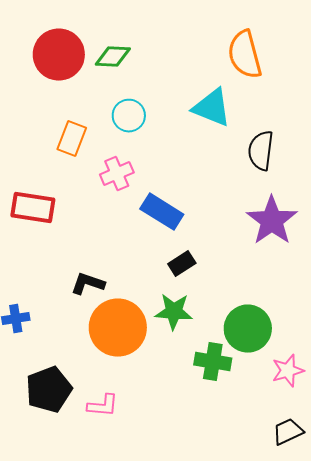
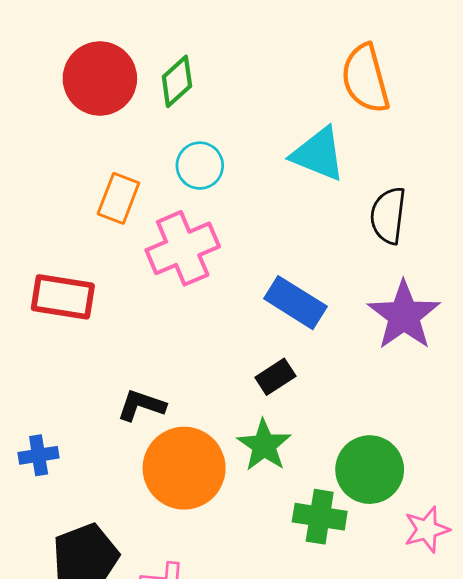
green diamond: (113, 57) -> (177, 81), turned -45
pink cross: (117, 174) -> (183, 248), size x1.5
blue rectangle: (162, 212) -> (295, 303), moved
green star: (174, 312) -> (264, 445), turned 30

